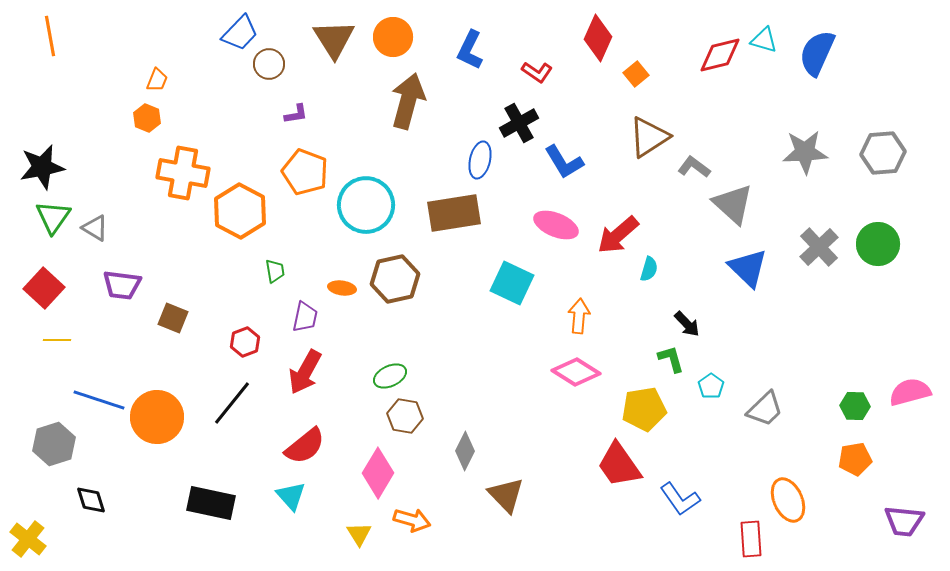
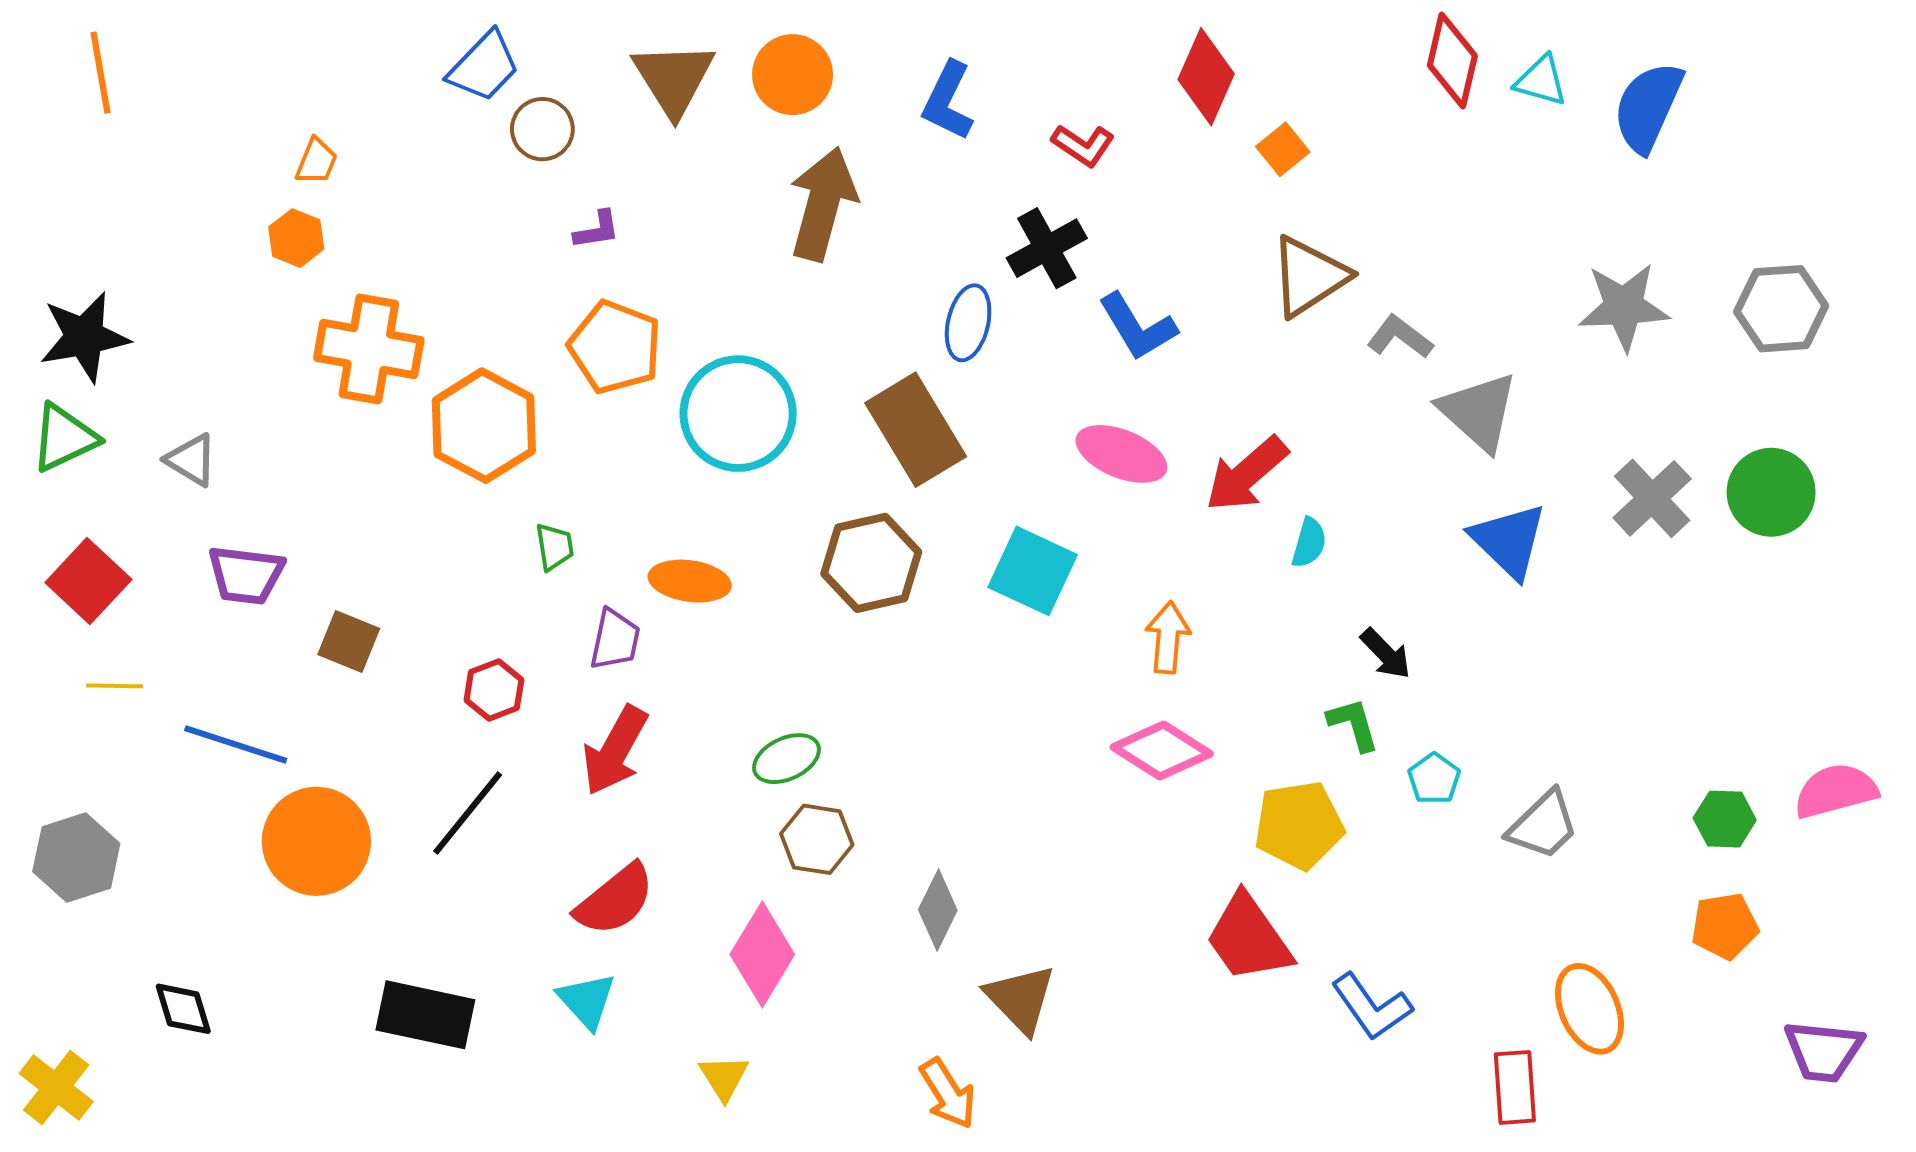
red diamond: (720, 55) -> (1452, 61), moved, turned -63
brown rectangle: (454, 213) -> (916, 430), turned 68
green triangle: (53, 217) -> (64, 438), moved, turned 30
brown hexagon: (395, 279) -> (871, 563), moved
orange ellipse: (342, 288) -> (690, 581), size x1.4
blue line: (99, 400) -> (236, 744), moved
gray hexagon: (54, 444) -> (76, 857), moved
orange arrow: (412, 520) -> (948, 1094), moved, turned 42

